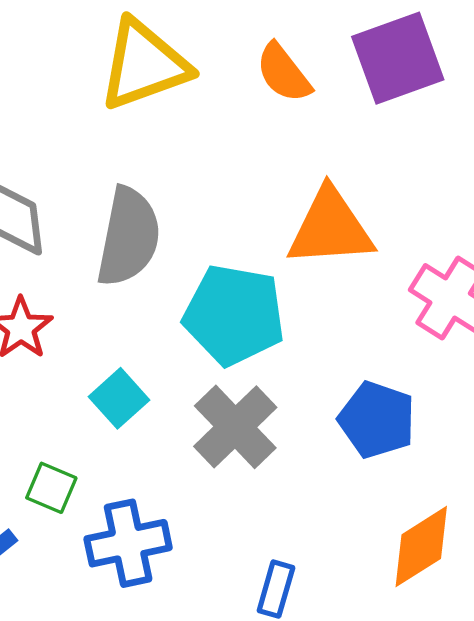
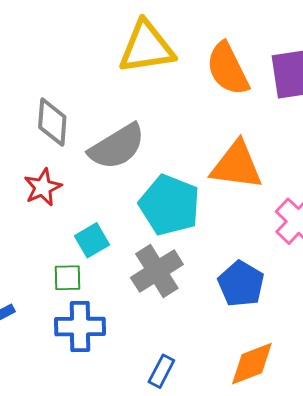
orange semicircle: (284, 73) -> (228, 69), size x1.4
gray semicircle: (129, 237) -> (117, 147), turned 36
green square: (51, 488) -> (68, 278), moved, turned -36

